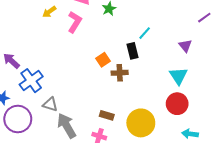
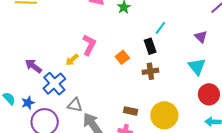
yellow arrow: (49, 12) -> (72, 60), moved
pink L-shape: (75, 22) -> (89, 45), moved
brown cross: (120, 73) -> (150, 71), moved
red circle: (177, 104) -> (209, 94), moved

